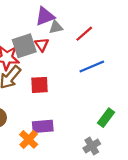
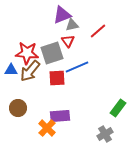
red triangle: (42, 45) -> (68, 41), moved
gray square: (24, 46) -> (52, 53), moved
blue line: (92, 66) -> (77, 67), moved

